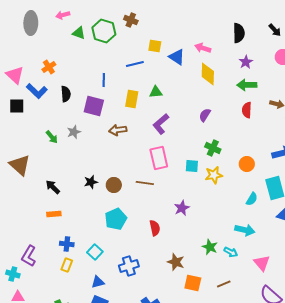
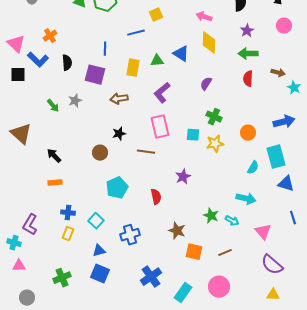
yellow square: (155, 46) -> (156, 15), turned -32
blue triangle: (177, 57) -> (181, 54), moved
black star: (91, 182) -> (119, 134), moved
brown circle: (114, 185) -> (100, 153), moved

